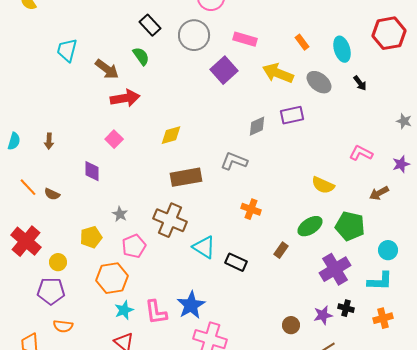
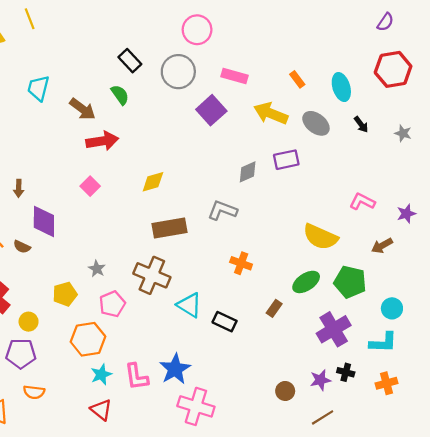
gray star: (404, 121) -> (403, 133), moved
purple diamond: (92, 171) -> (44, 221), moved, size x1.4
yellow semicircle: (323, 185) -> (320, 237), size x1.4

